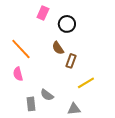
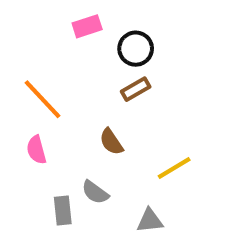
pink rectangle: (43, 13) -> (87, 26), turned 48
brown semicircle: (58, 48) -> (111, 142), moved
brown rectangle: (71, 61) -> (136, 89), moved, turned 40

